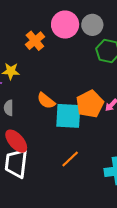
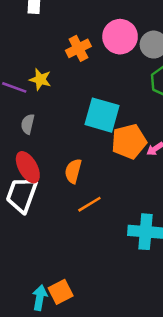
orange semicircle: (46, 101) -> (73, 171), moved, turned 54
cyan square: (68, 116) -> (102, 115), moved

